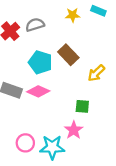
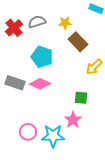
yellow star: (73, 15) -> (65, 23), moved
brown rectangle: (68, 55) -> (78, 42), moved

